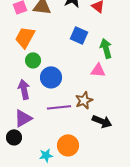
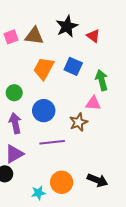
orange trapezoid: (25, 37) -> (44, 68), moved
green circle: (33, 60) -> (14, 93), moved
brown star: (84, 100) -> (78, 122), moved
black arrow: (102, 121) -> (97, 180), moved

